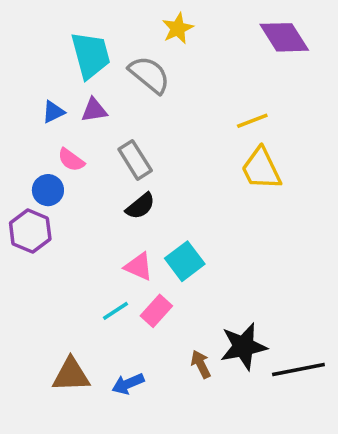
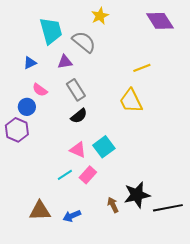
purple triangle: (94, 110) -> (65, 62), moved
yellow trapezoid: (261, 169) -> (131, 101), moved

